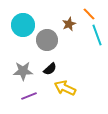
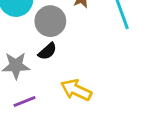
black semicircle: (50, 69) -> (47, 51), moved

